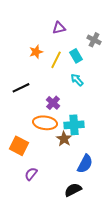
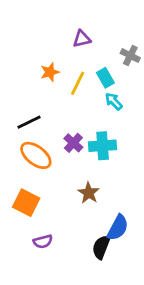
cyan arrow: (77, 80) -> (114, 101), moved
orange ellipse: (45, 123) -> (36, 155), moved, turned 30
cyan cross: (74, 125) -> (103, 146), moved
purple semicircle: (31, 174) -> (43, 241), turned -144
black semicircle: (73, 190) -> (101, 247), moved, turned -42

